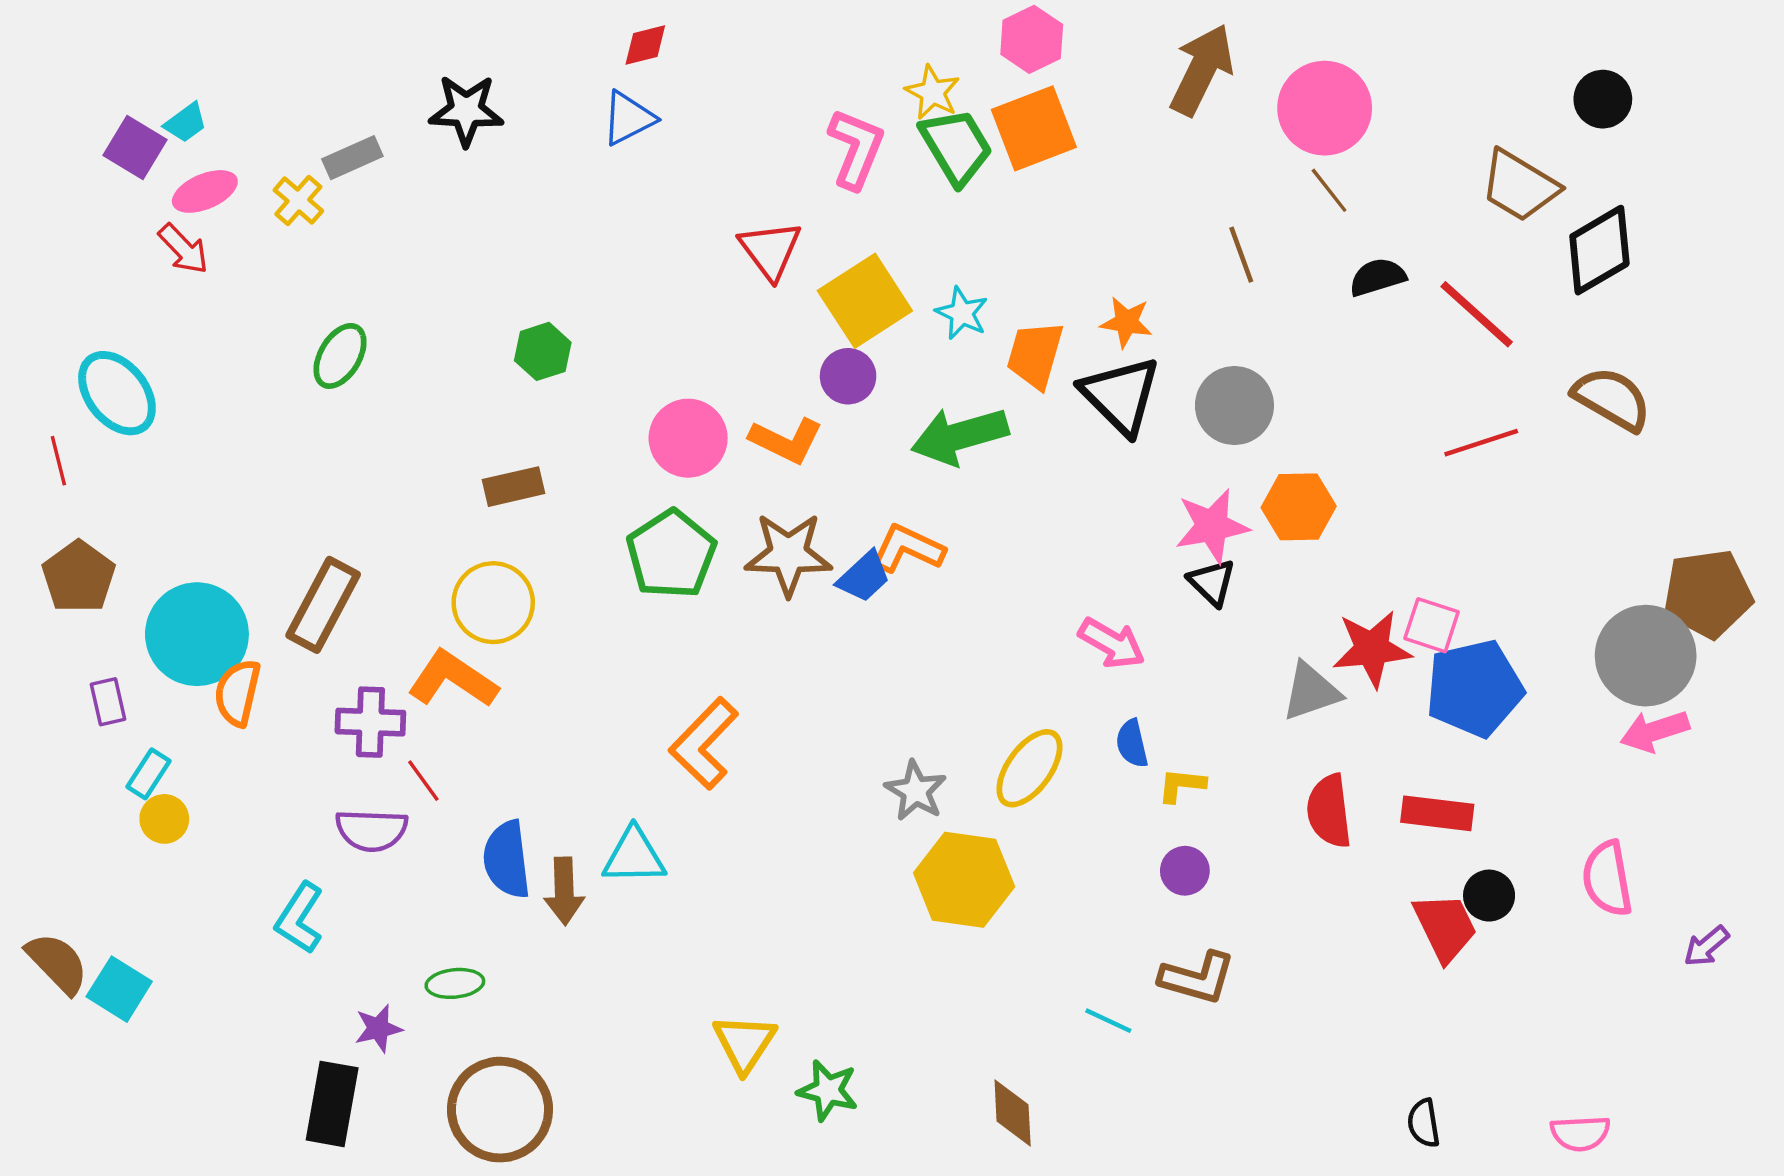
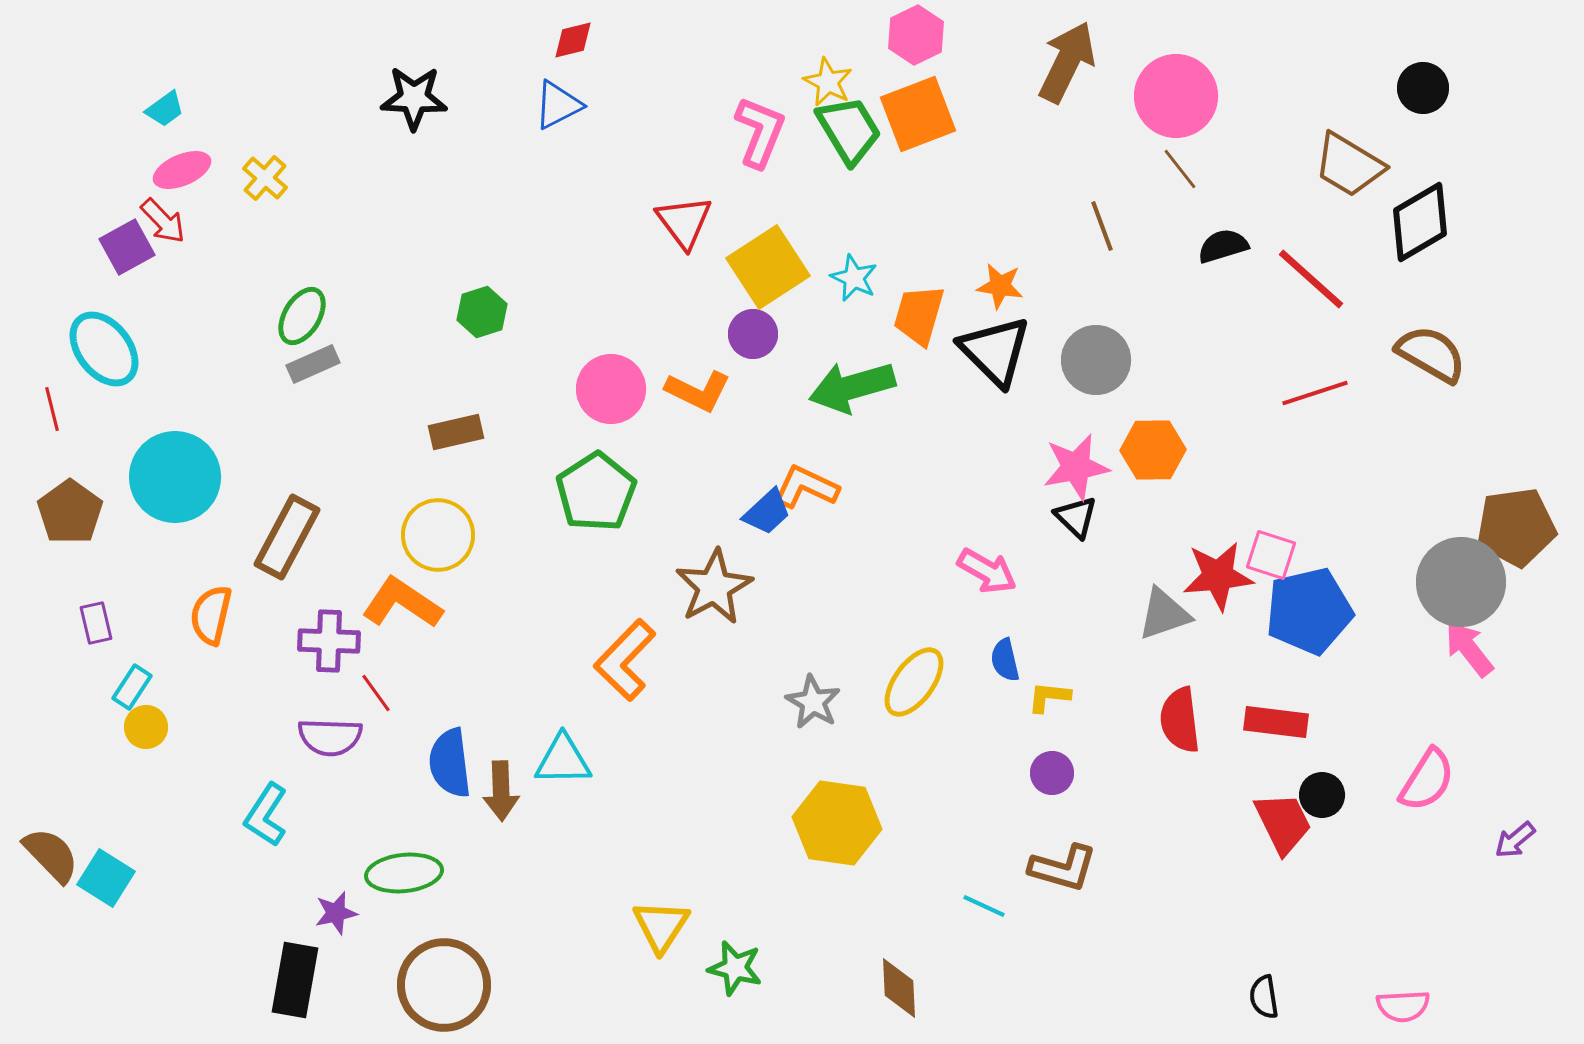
purple square: (135, 148) -> (127, 247), moved, turned 30
gray rectangle: (352, 158) -> (313, 364), moved
brown star: (788, 554) -> (714, 587), moved, turned -30
cyan circle: (197, 634) -> (175, 477), moved
pink arrow: (1655, 731) -> (1469, 649), turned 70
pink semicircle: (1607, 879) -> (1427, 780), turned -138
yellow hexagon: (964, 880) -> (837, 823), moved
green ellipse: (455, 983) -> (404, 873), size x1.5

